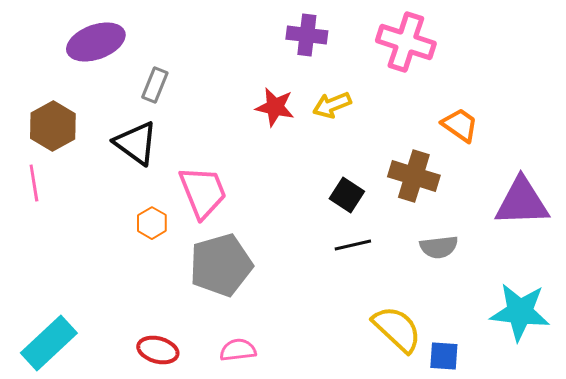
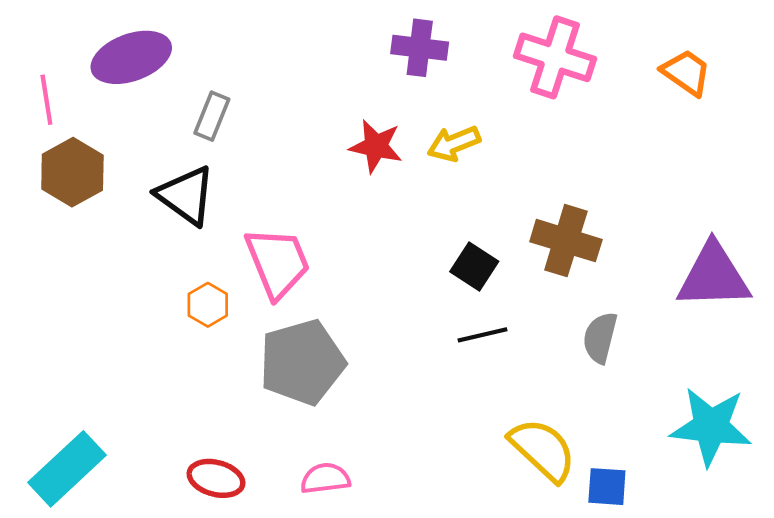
orange trapezoid: (460, 125) -> (686, 72), moved
pink line: (34, 183) -> (46, 100), moved
gray semicircle: (439, 247) -> (600, 338), turned 111

